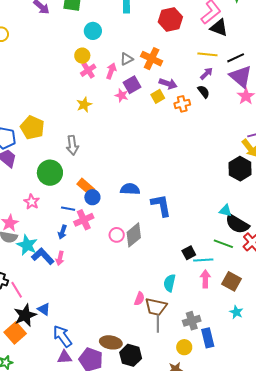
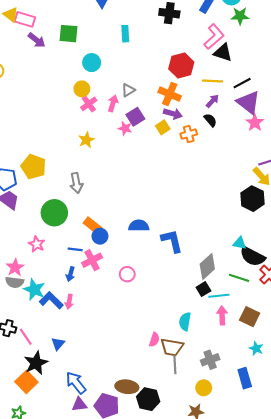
red hexagon: (170, 19) -> (181, 65), moved
orange cross: (152, 59) -> (170, 94), moved
gray diamond: (134, 235) -> (207, 267), moved
blue triangle: (44, 309) -> (58, 344), moved, turned 40
blue rectangle: (208, 338) -> (245, 378), moved

